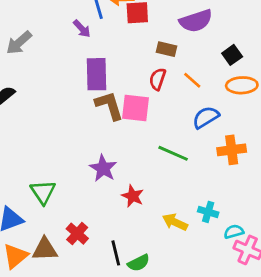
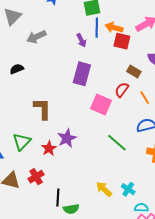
brown L-shape: (109, 106) -> (42, 109), moved
red star: (133, 196) -> (49, 148), moved

